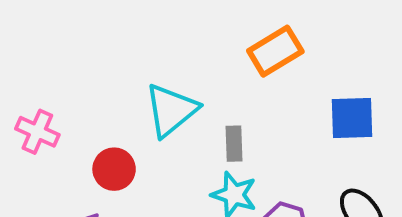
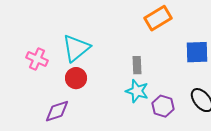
cyan triangle: (171, 110) -> (76, 48), moved

